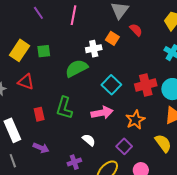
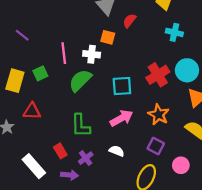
pink line: (73, 15) -> (64, 53), moved
red semicircle: (136, 30) -> (129, 21), turned -80
white cross: (94, 49) -> (92, 54), turned 35
cyan square: (111, 85) -> (122, 86), turned -30
red rectangle: (39, 114) -> (60, 151), moved
purple cross: (74, 162) -> (86, 158), moved

